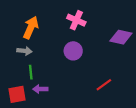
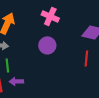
red line: (104, 85) -> (86, 58), moved, turned -49

